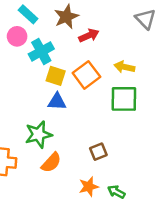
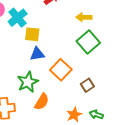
orange square: (86, 75) -> (61, 70), moved
green square: (124, 99) -> (88, 42), turned -30
brown square: (98, 152) -> (87, 85), moved

